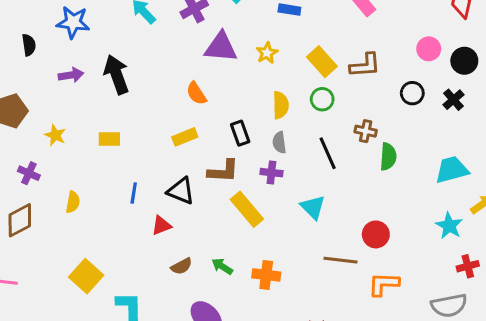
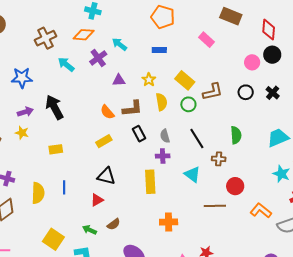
purple triangle: (221, 47) -> (119, 80), size x0.6
black circle: (464, 61) -> (272, 55), moved
brown L-shape: (365, 65) -> (213, 92), moved
yellow semicircle: (281, 105) -> (161, 102), moved
brown cross: (366, 131) -> (219, 159), moved
yellow star: (55, 135) -> (22, 133), moved
brown L-shape: (223, 171) -> (132, 108), moved
blue line: (134, 193) -> (64, 187), moved
yellow semicircle: (73, 202) -> (38, 193), size x1.5
yellow rectangle: (247, 209) -> (150, 182), turned 45
green arrow: (222, 266) -> (89, 230), moved
orange L-shape: (384, 284) -> (261, 211), moved, turned 45

